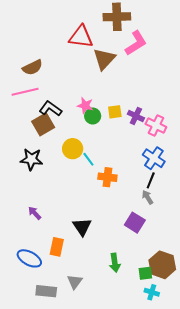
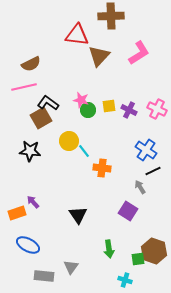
pink L-shape: (136, 43) -> (139, 53), moved
pink cross: (156, 125) -> (157, 109), moved
black line: (151, 180) -> (153, 171), moved, turned 42
orange rectangle: (57, 247) -> (17, 213), moved, turned 60
cyan cross: (152, 292) -> (125, 280), moved

